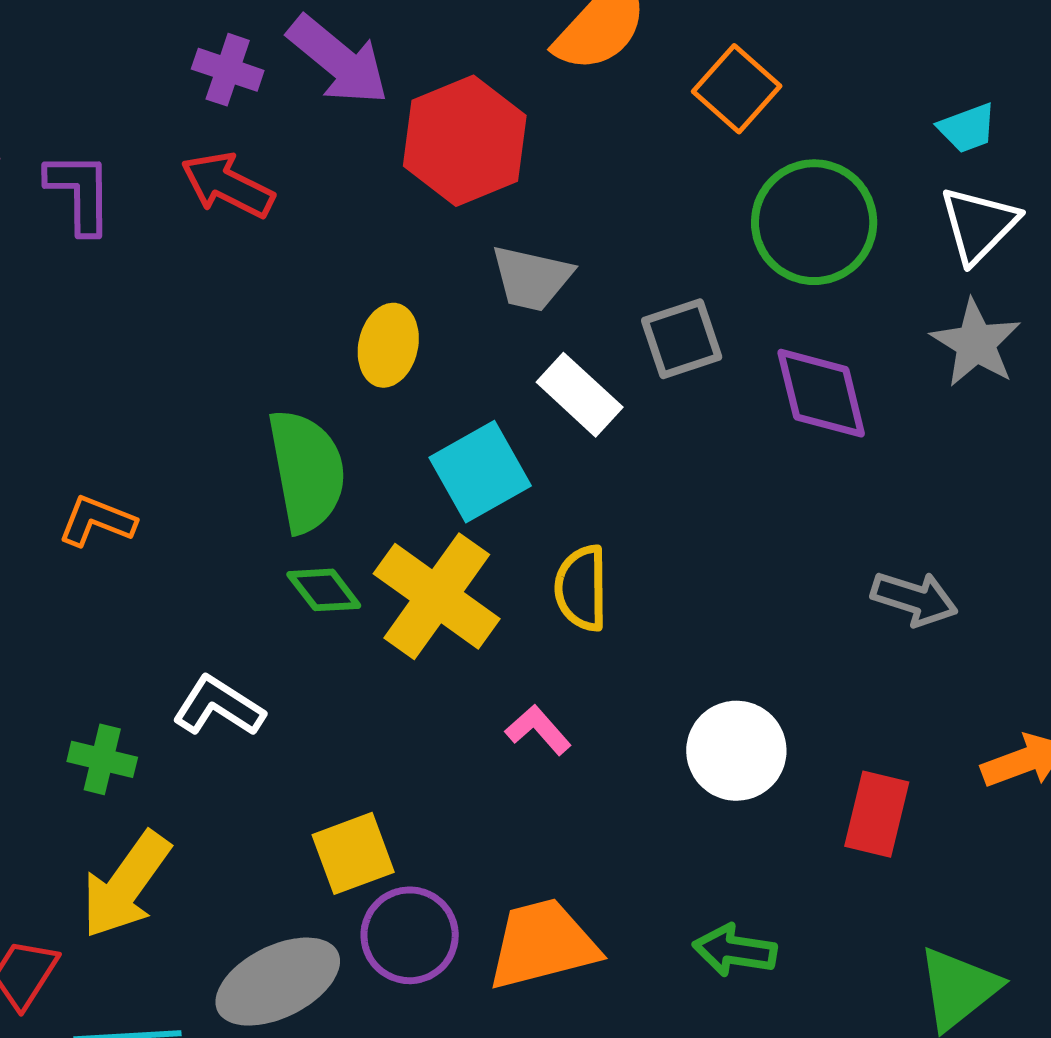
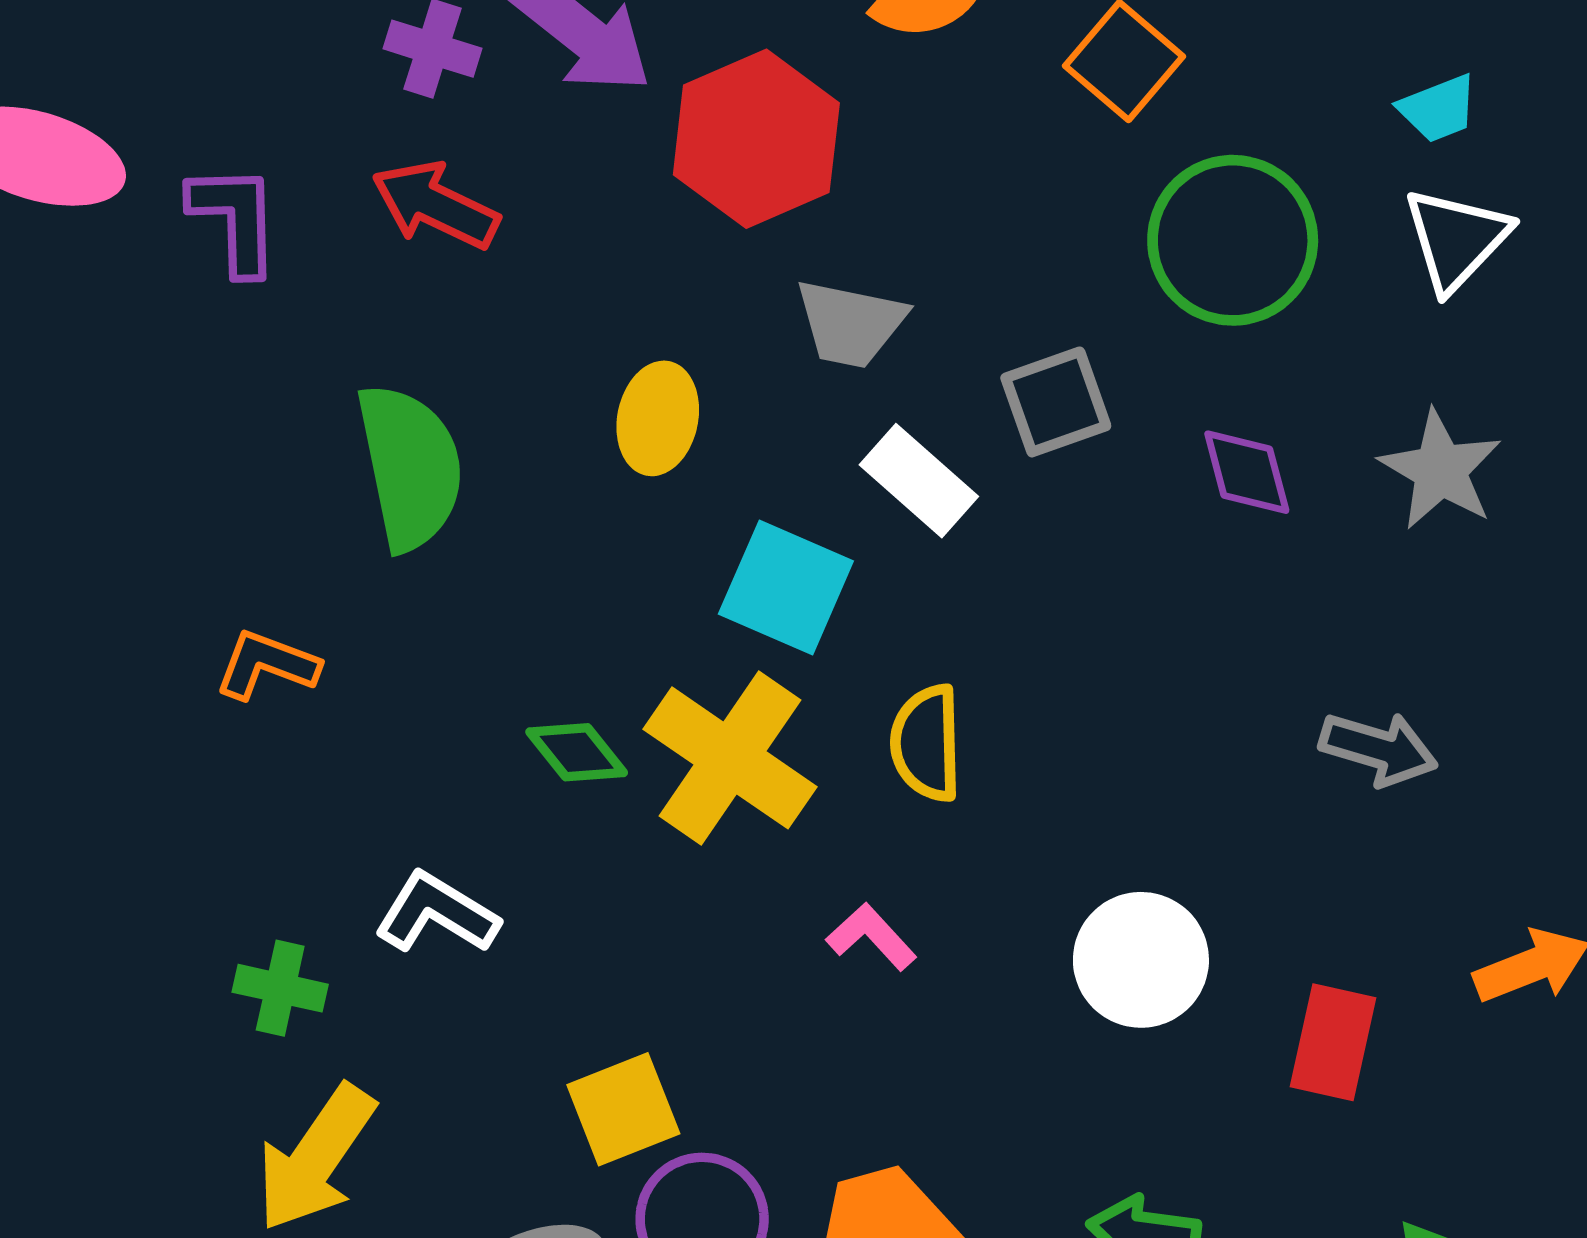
gray star: (976, 343) -> (1440, 470), moved
purple diamond: (821, 393) -> (1247, 472), size x0.7
green semicircle: (307, 471) -> (410, 467), moved
cyan square: (480, 472) -> (786, 588), turned -36

